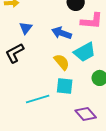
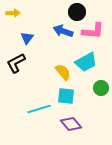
blue arrow: (62, 33) -> (63, 31), moved
purple diamond: (86, 114) -> (71, 124), moved

